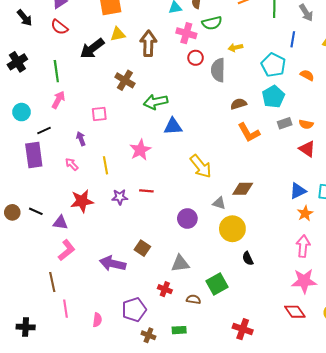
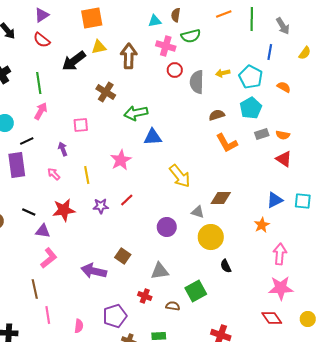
yellow arrow: (235, 48) -> (223, 73), moved
red line: (146, 191) -> (127, 200), turned -48
black line: (36, 211) -> (29, 212), moved
orange star: (305, 213) -> (262, 225), moved

